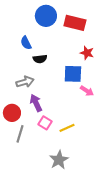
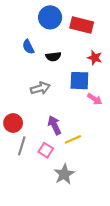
black semicircle: (40, 59) -> (53, 57), moved
gray arrow: (25, 82) -> (40, 88), moved
purple arrow: (36, 103) -> (54, 125), moved
pink square: (45, 123) -> (46, 150), moved

